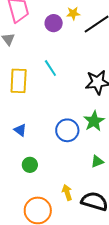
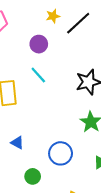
purple circle: (54, 23) -> (39, 44), moved
blue circle: (67, 130) -> (61, 153), moved

